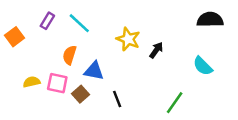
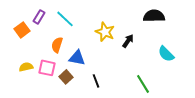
black semicircle: (210, 20) -> (154, 16), moved
orange square: (14, 37) -> (22, 30), moved
green line: (175, 103) -> (143, 84), turned -66

